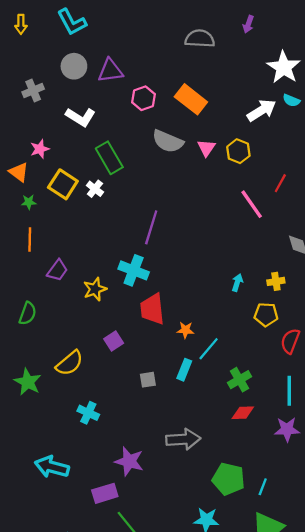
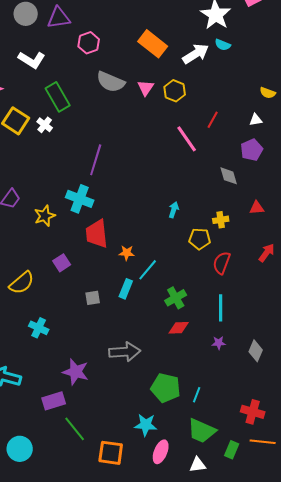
orange rectangle: (191, 99) -> (153, 44), moved
yellow cross: (276, 281) -> (221, 220), moved
purple star: (287, 429) -> (219, 343), size x0.6

